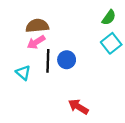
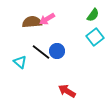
pink arrow: (36, 42) -> (47, 19), moved
black line: (48, 61) -> (41, 52), turned -54

